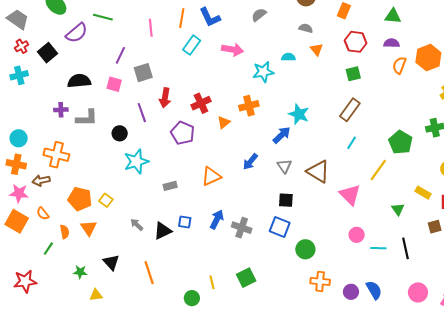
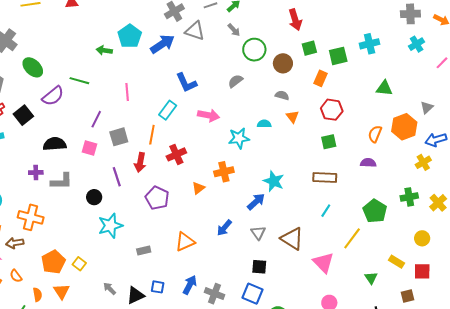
green triangle: (393, 16) -> (384, 88), moved
orange line: (182, 18) -> (152, 135), moved
purple semicircle: (392, 43) -> (368, 163), moved
red cross: (201, 103) -> (176, 154), moved
brown rectangle: (350, 110) -> (325, 178), turned 55
orange pentagon: (80, 199) -> (53, 262), turned 30

